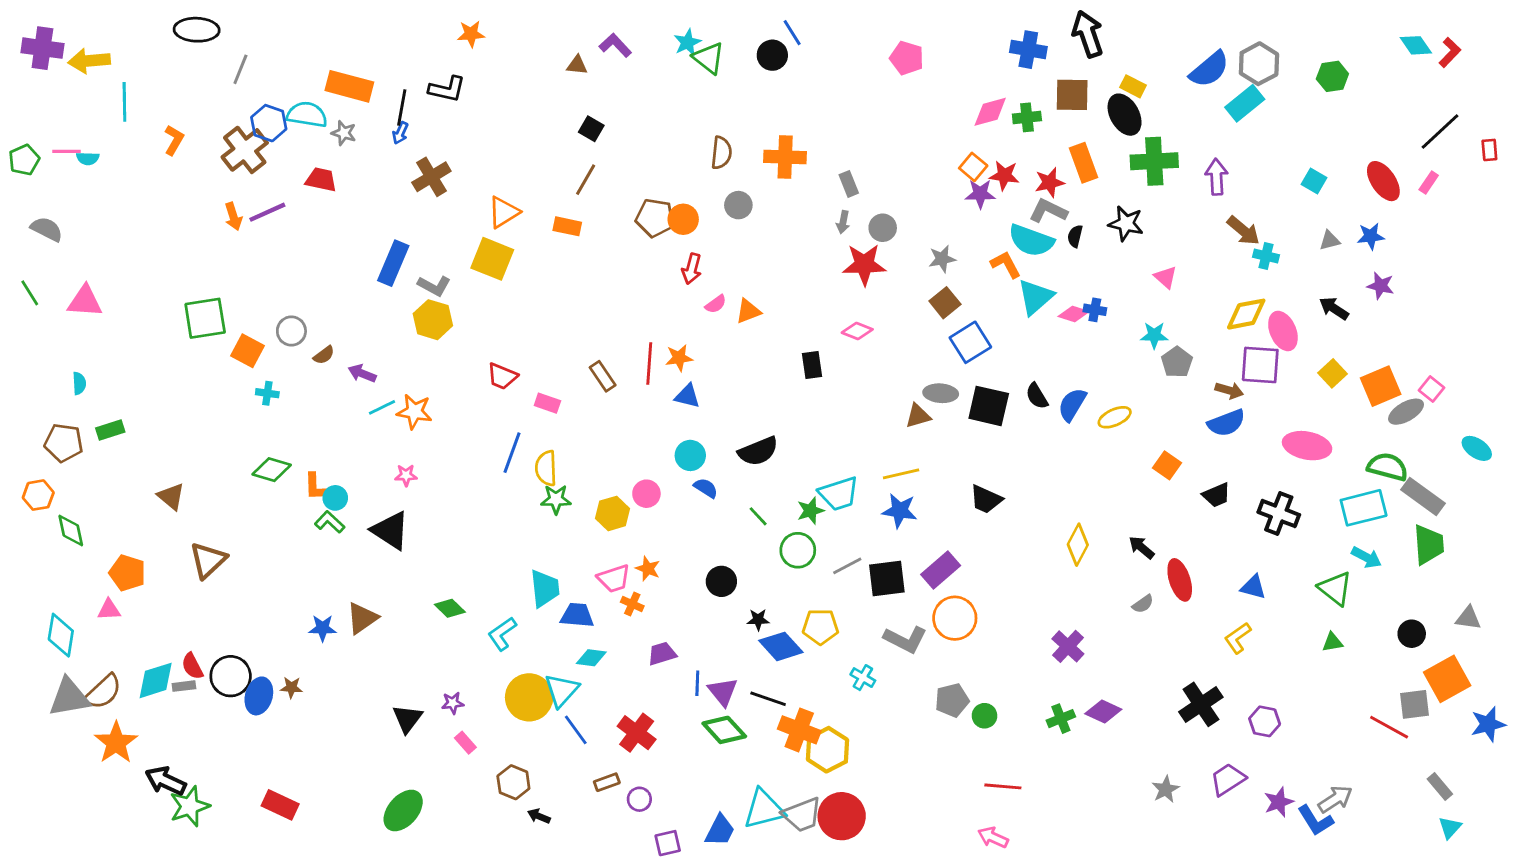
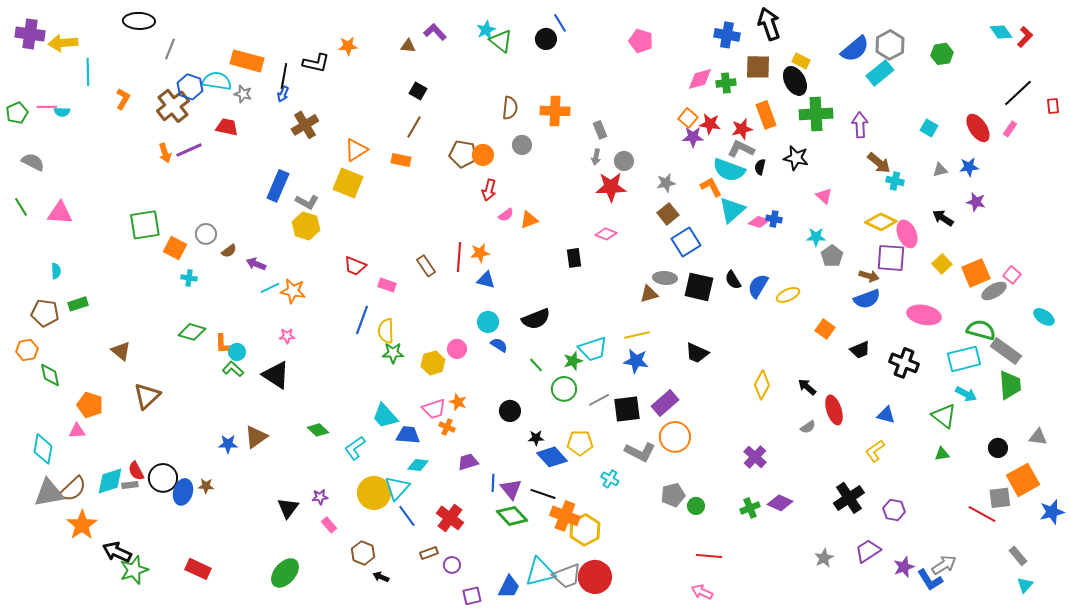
orange star: (471, 34) -> (348, 46), moved
yellow diamond: (1246, 314) -> (881, 222), turned 36
cyan trapezoid: (545, 588) -> (385, 416), turned 144

